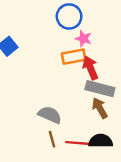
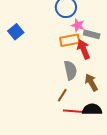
gray rectangle: (100, 89) -> (92, 34), moved, size x0.7
gray semicircle: (50, 115) -> (70, 70), moved, turned 54
brown line: (52, 139) -> (62, 95), moved, turned 48

